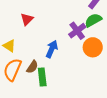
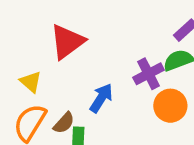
red triangle: (27, 19) -> (67, 42), size x1.6

